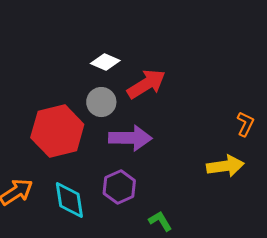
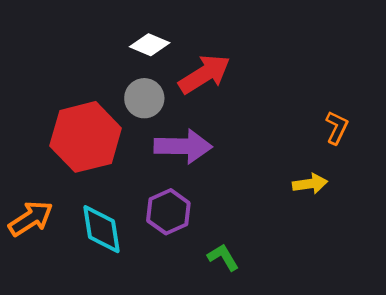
yellow arrow: (225, 166) -> (310, 184), size x0.7

